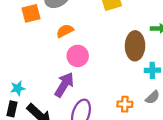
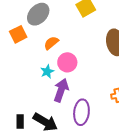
cyan star: (18, 88) -> (47, 72), moved

